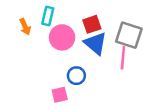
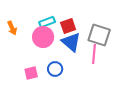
cyan rectangle: (48, 16) -> (47, 22), moved, turned 56
pink square: (60, 95) -> (31, 73), moved

